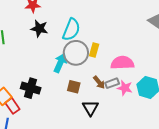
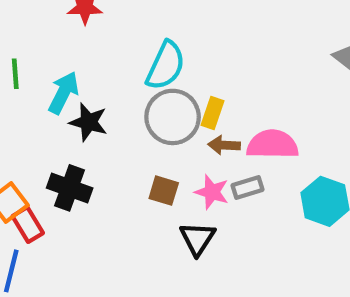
black star: (39, 29) -> (88, 122), moved
cyan arrow: (60, 63) -> (63, 93), moved
brown arrow: (99, 82) -> (224, 145), moved, turned 128
pink star: (125, 88) -> (212, 192), moved

